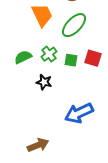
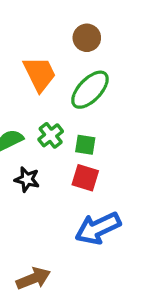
red square: (93, 58) -> (85, 178), moved
black star: (44, 82) -> (27, 179), moved

